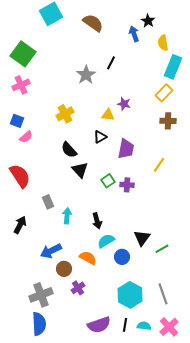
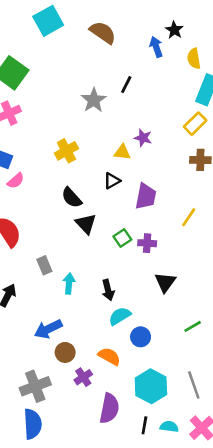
black triangle: (142, 238) -> (165, 282), moved
orange semicircle: (88, 258) -> (109, 356), moved
purple semicircle: (99, 325) -> (109, 408), moved, turned -60

